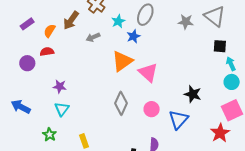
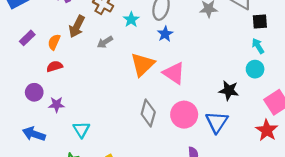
blue star: (133, 36) -> (165, 34), moved
black square: (220, 46) -> (260, 21), moved
purple circle: (27, 63) -> (34, 92), moved
cyan arrow: (231, 64) -> (258, 46), moved
cyan circle: (232, 82) -> (255, 69), moved
purple star: (60, 86) -> (56, 105), moved
pink circle: (152, 109) -> (184, 115), size x1.5

